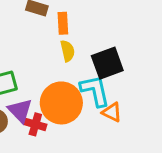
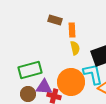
purple triangle: (20, 111) -> (44, 87), turned -42

